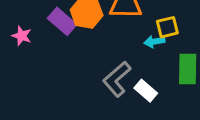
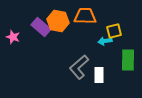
white rectangle: (146, 91) -> (99, 75), turned 49

